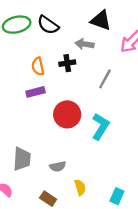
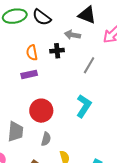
red circle: (67, 114) -> (41, 111), moved
gray semicircle: (58, 166) -> (46, 139), turned -64

